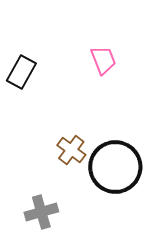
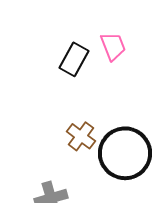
black rectangle: (21, 72) -> (74, 59), moved

